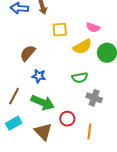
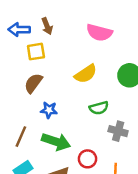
pink semicircle: (93, 27) -> (99, 33), moved, size x1.5
yellow square: (60, 30) -> (36, 52), moved
yellow semicircle: (82, 47) -> (86, 74), moved

